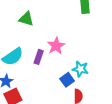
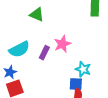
blue square: (67, 80) -> (76, 84), moved, turned 32

